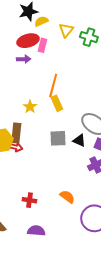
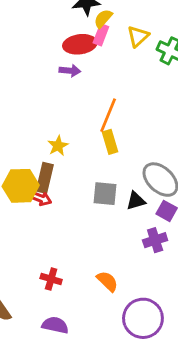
yellow semicircle: (41, 21) -> (103, 19), turned -32
pink rectangle: (43, 45) -> (101, 35), moved
yellow star: (30, 107) -> (58, 146), moved
black triangle: (79, 140) -> (136, 201), turned -48

